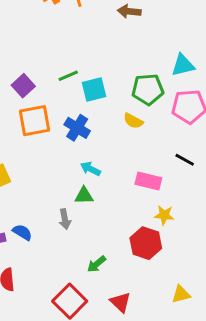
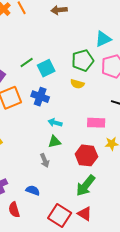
blue semicircle: (22, 232) -> (33, 190), moved
red hexagon: (146, 243) -> (86, 155), moved
green arrow: (96, 264) -> (86, 186), moved, size x1.6
red triangle: (120, 302) -> (85, 214), moved

